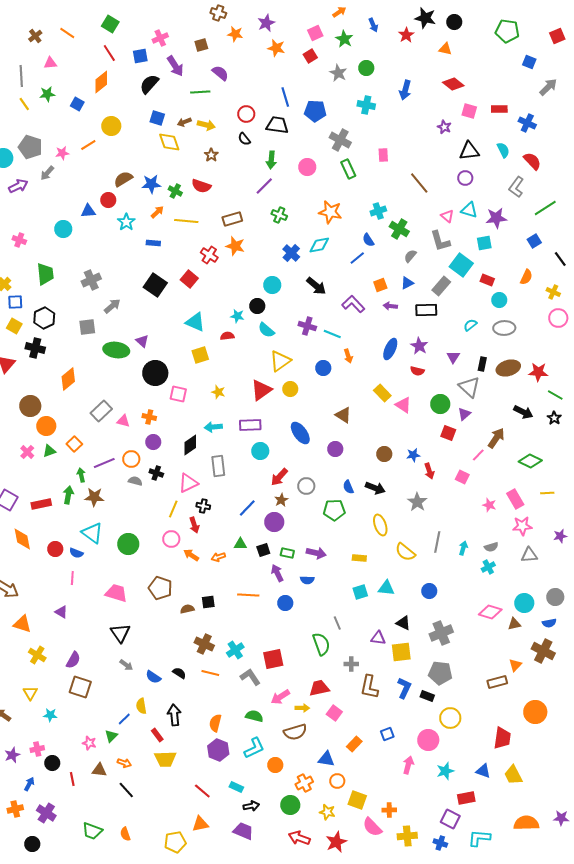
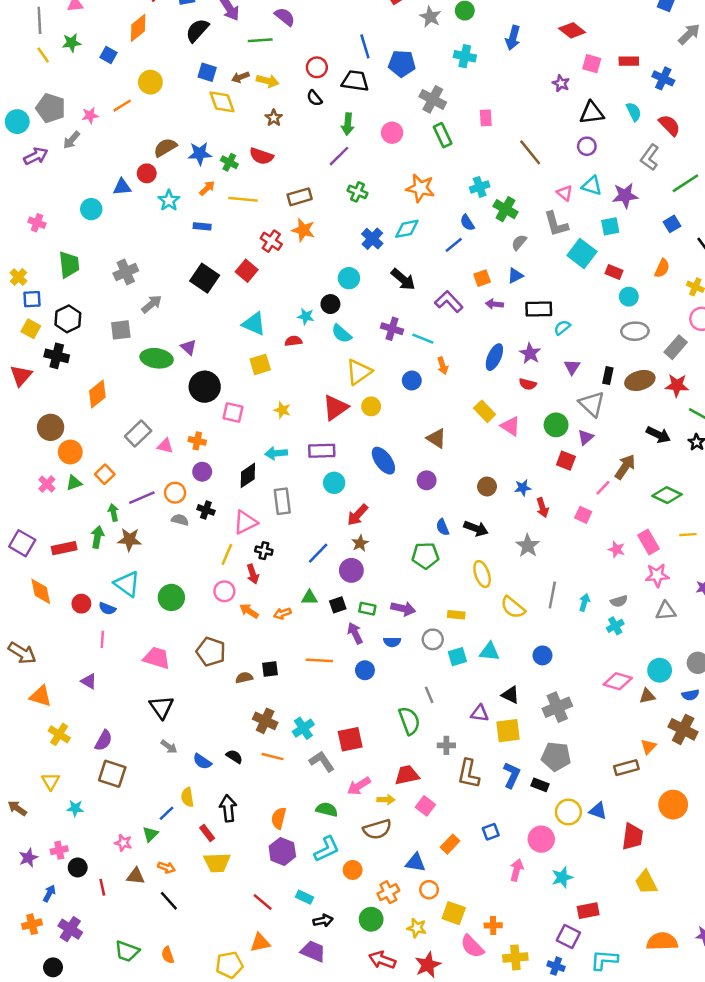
gray rectangle: (441, 286) -> (676, 347), moved
cyan semicircle: (470, 325) -> (562, 327), moved
gray circle: (306, 486) -> (433, 639), moved
blue triangle: (483, 771) -> (598, 811), moved

